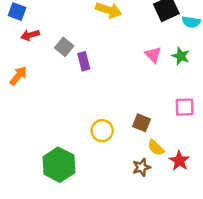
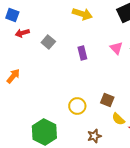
purple rectangle: (84, 61) -> (82, 53), moved
orange arrow: (18, 76) -> (13, 76), moved
brown star: (141, 167) -> (94, 136), moved

